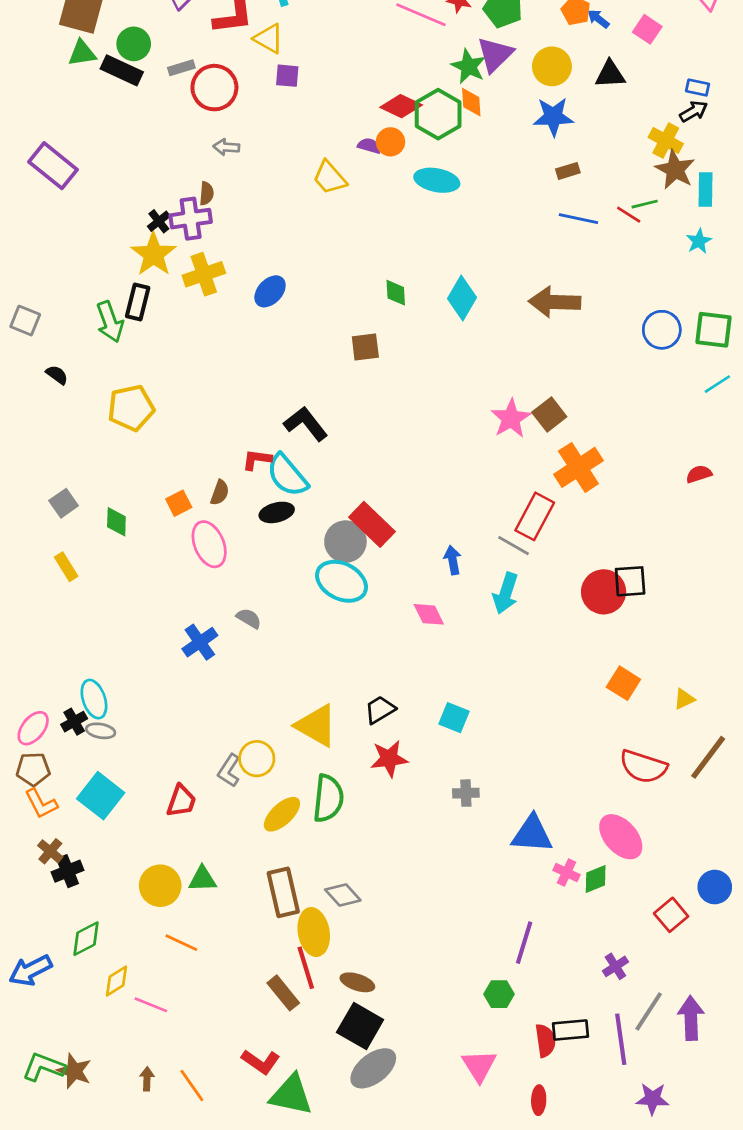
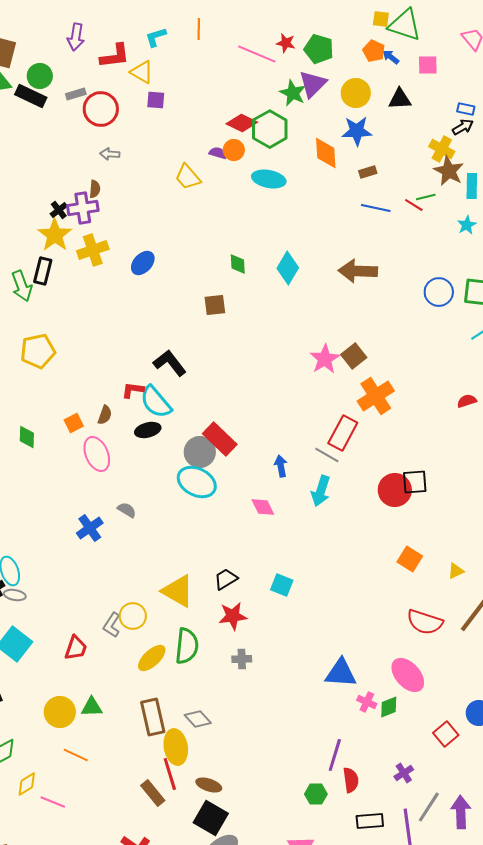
pink square: (647, 29) -> (428, 65), turned -35
orange diamond: (471, 102) -> (326, 153), moved, size x1.4
gray cross: (466, 793) -> (242, 659), moved
red semicircle: (545, 1041) -> (351, 780), moved

